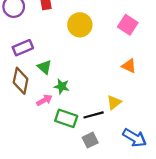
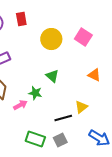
pink square: (128, 25) -> (83, 37), moved
green triangle: (44, 67) -> (52, 76), moved
green rectangle: (66, 118) -> (35, 139), moved

